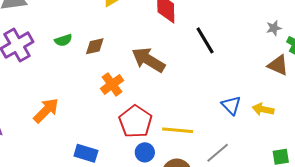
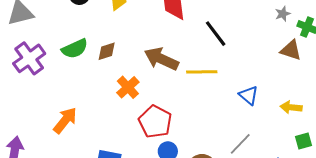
green semicircle: (63, 40) -> (75, 49), size x1.5
yellow arrow: (263, 109) -> (291, 107), moved
yellow line: (178, 130) -> (202, 72), moved

